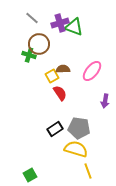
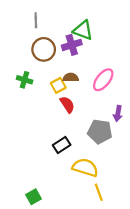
gray line: (32, 18) -> (36, 20), turned 48
purple cross: (60, 23) -> (72, 45), moved
green cross: (29, 55) -> (25, 80), moved
gray pentagon: (79, 128) -> (100, 131), moved

